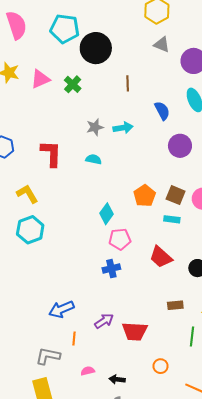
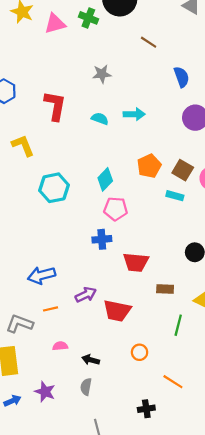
brown line: (128, 83) -> (149, 42), turned -63
green cross: (73, 84) -> (88, 18), moved, turned -30
gray star: (95, 127) -> (102, 74), moved
cyan arrow: (123, 128) -> (134, 114), moved
cyan hexagon: (30, 230) -> (54, 188), moved
red trapezoid: (161, 257) -> (136, 262), moved, turned -45
orange line: (74, 339) -> (50, 309), turned 64

